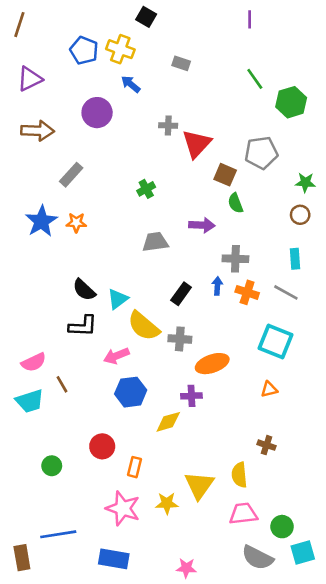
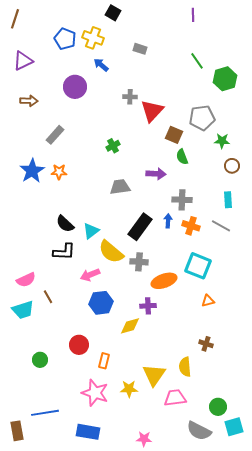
brown arrow: (38, 131) -> (29, 101), size x0.7
green star: (305, 182) -> (222, 141), moved
black rectangle: (181, 294) -> (140, 227), size x1.5
cyan square: (276, 342) -> (198, 266), moved
pink trapezoid: (243, 514) -> (175, 398), moved

